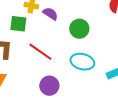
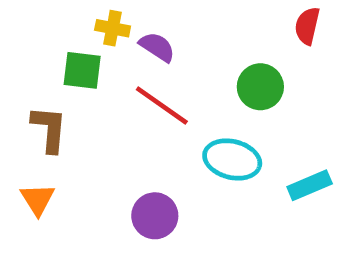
green circle: (79, 29) -> (260, 87), moved
red line: (40, 52) -> (162, 106), moved

